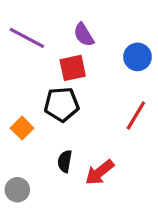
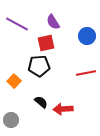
red line: (136, 115) -> (86, 73), turned 48
black semicircle: (65, 161) -> (41, 102), turned 120
red arrow: (100, 172) -> (63, 109), turned 36

